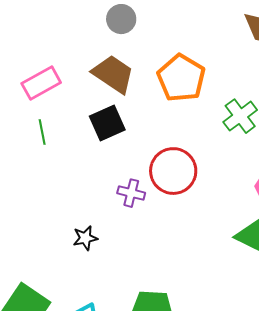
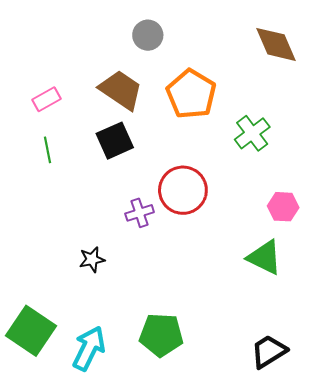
gray circle: (121, 19) -> (148, 35), moved
pink rectangle: (41, 83) -> (47, 99), size x0.7
purple cross: (131, 193) -> (140, 213), turned -32

